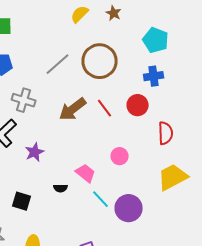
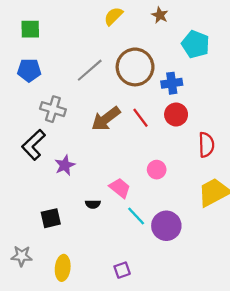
brown star: (114, 13) -> (160, 15), moved
blue cross: (154, 76) -> (172, 83), moved
black square: (22, 201) -> (51, 218), turned -30

